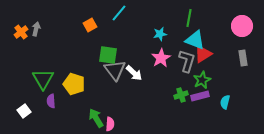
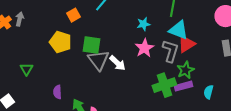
green triangle: (43, 79) -> (26, 69), size x0.6
yellow pentagon: (74, 84) -> (60, 42), moved
green cross: (181, 95) -> (164, 85), size x1.6
purple semicircle: (51, 101) -> (57, 92), moved

